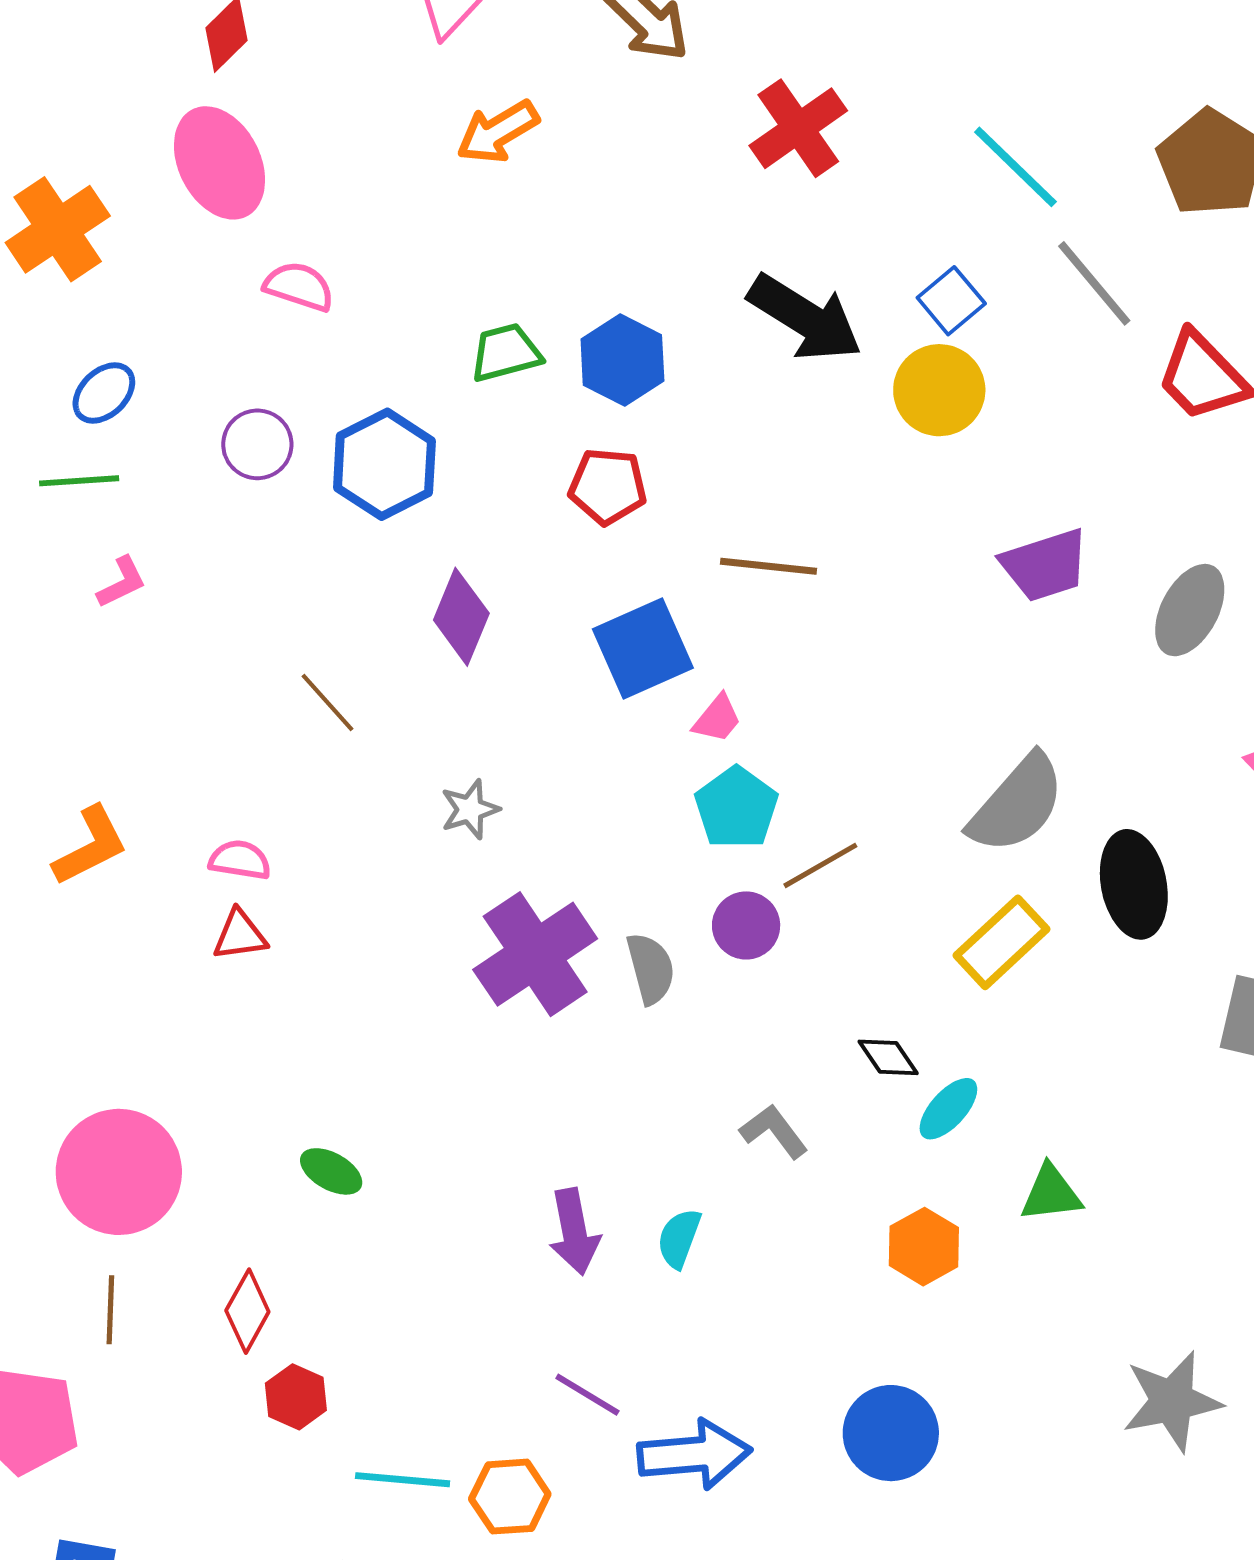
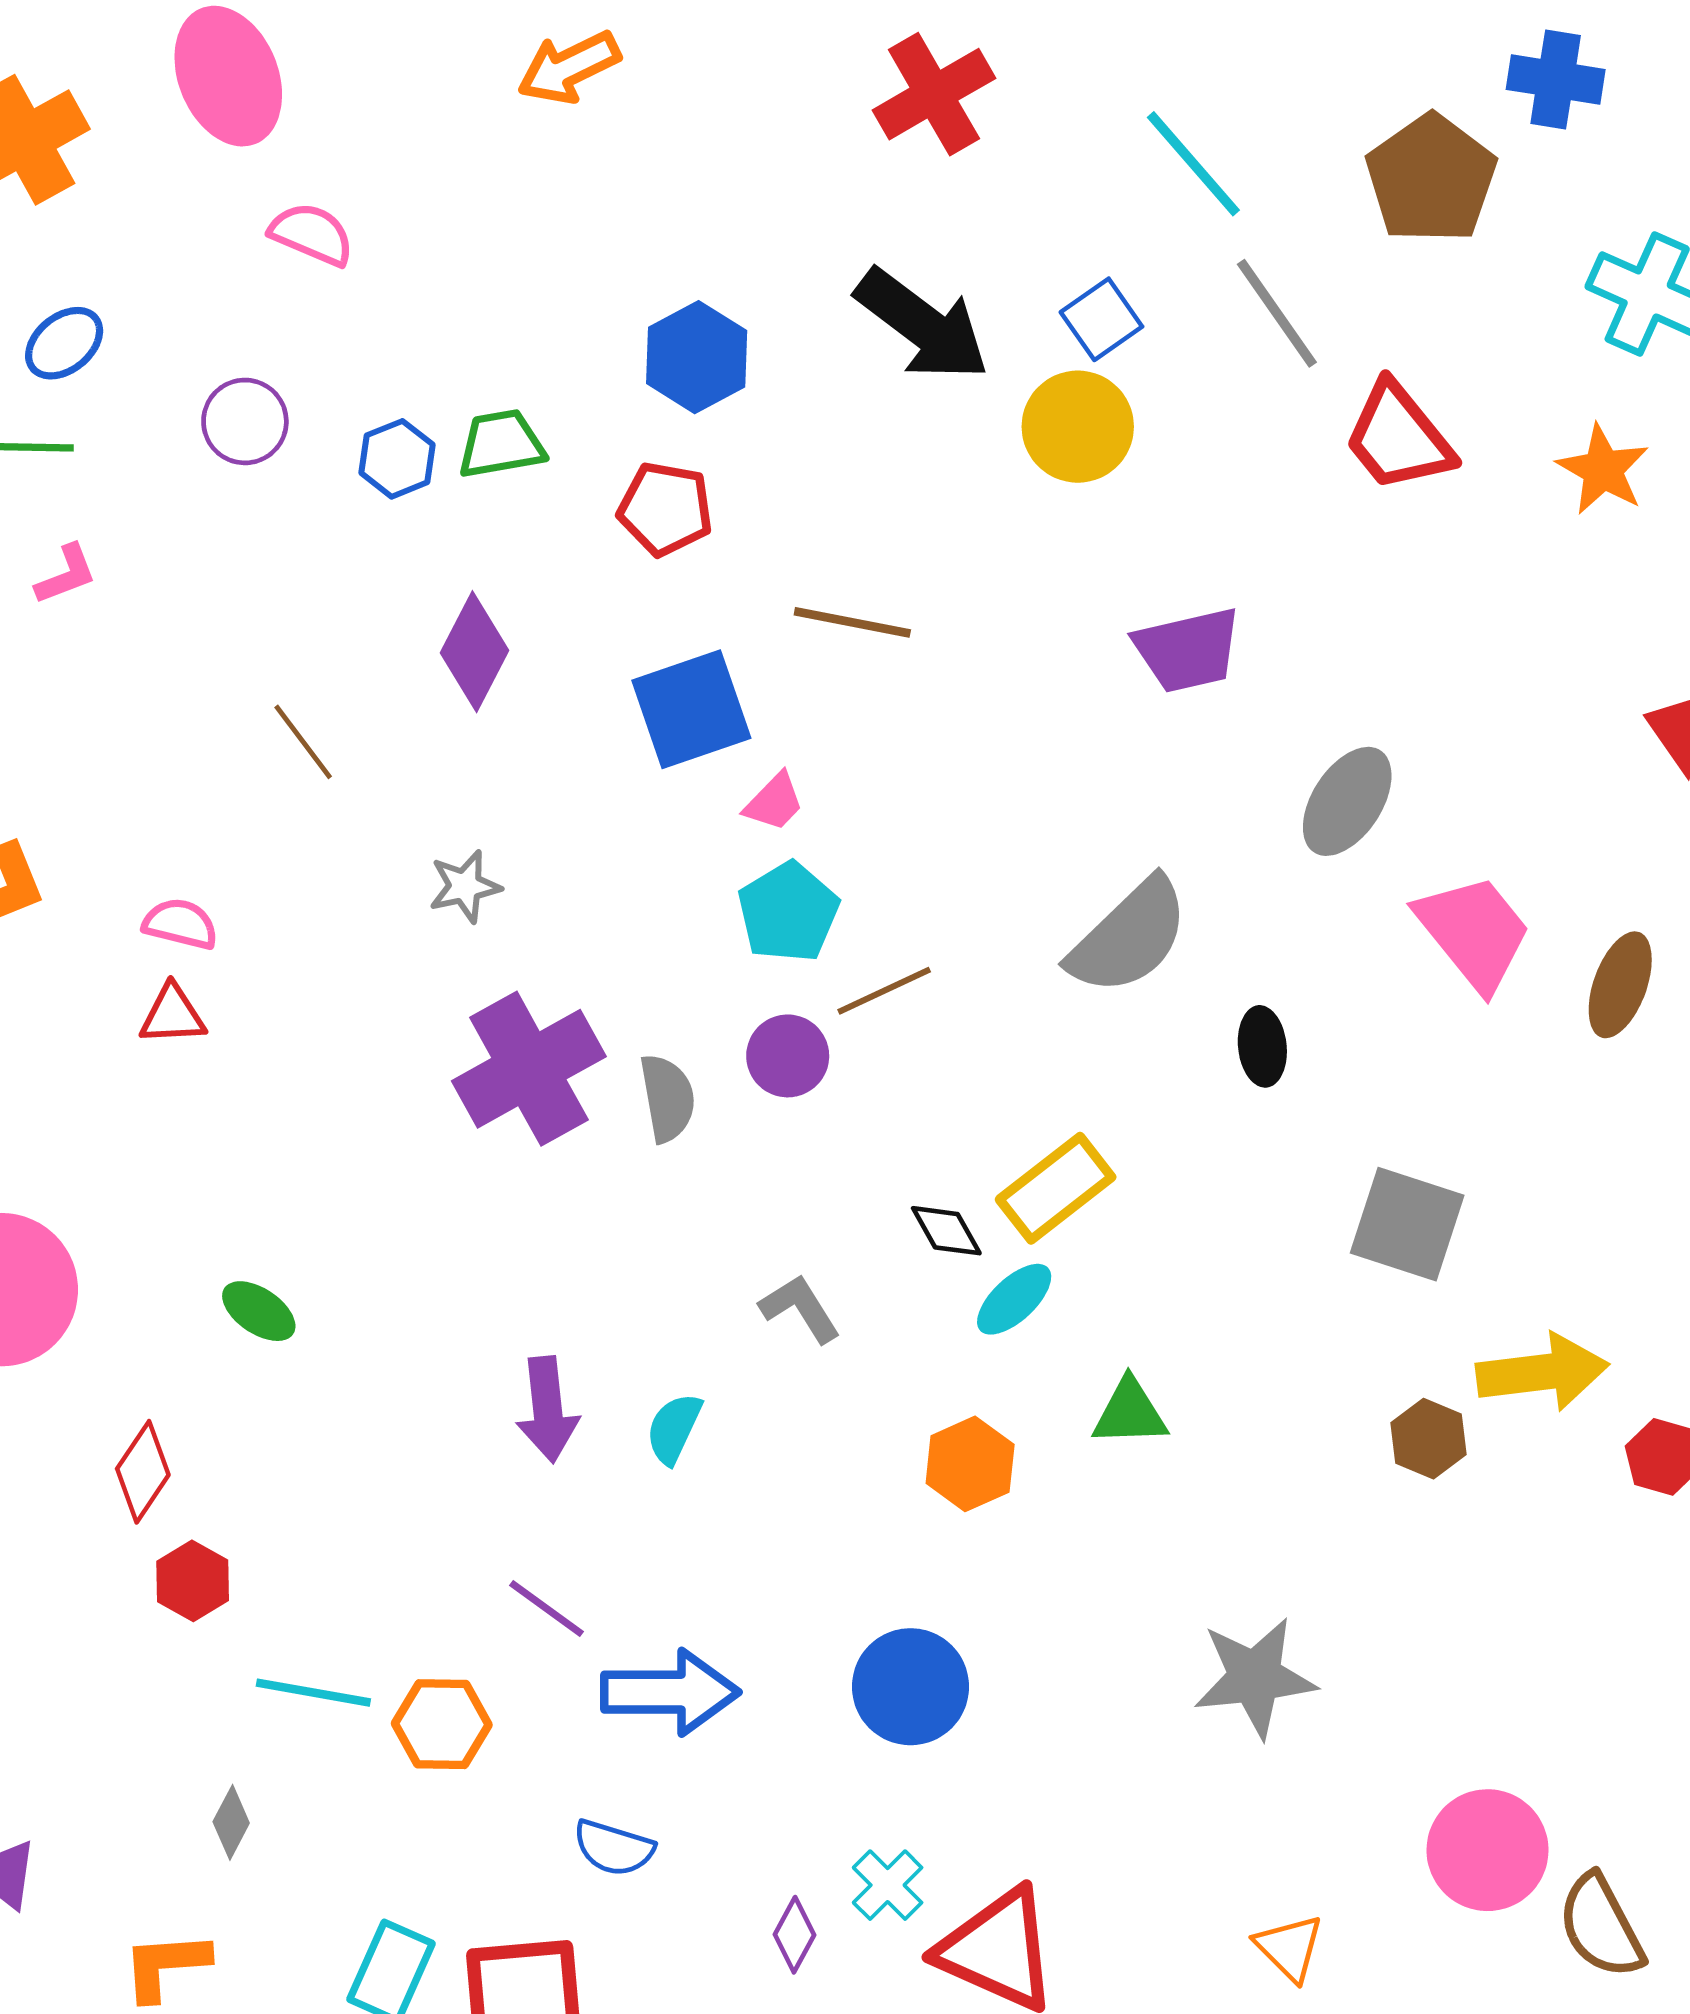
green trapezoid: (506, 353) -> (501, 444), moved
blue hexagon: (384, 464) -> (397, 459), size x0.6
gray ellipse: (1190, 610) -> (1347, 801), moved
black ellipse: (1134, 884) -> (1262, 1046), size x0.6
yellow rectangle: (1002, 942) -> (1056, 1188), moved

